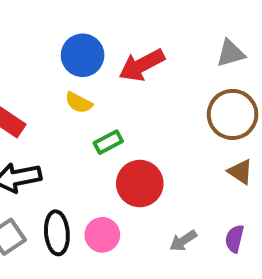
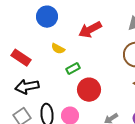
blue circle: (83, 55) -> (47, 17), moved

